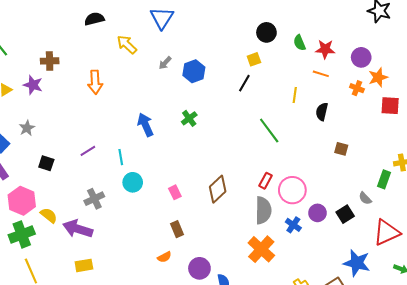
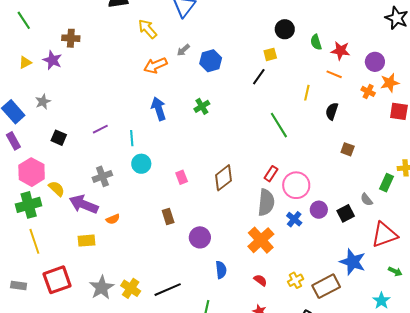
orange arrow: (95, 82) -> (155, 65), moved, turned 65
brown rectangle: (177, 229) -> (168, 216), moved
orange semicircle: (164, 257) -> (113, 219), moved
purple circle: (199, 268) -> (200, 237), moved

